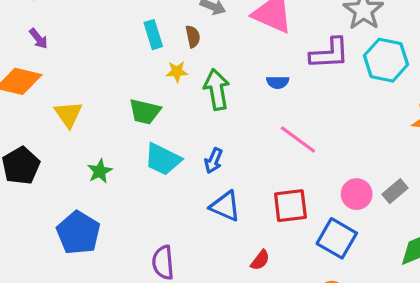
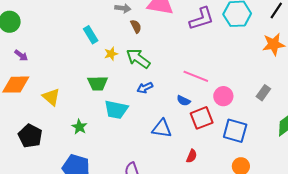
brown semicircle: (193, 36) -> (136, 26), moved
blue semicircle: (278, 82) -> (184, 101), moved, turned 40
green arrow: (217, 89) -> (138, 58), turned -30
blue arrow: (213, 161) -> (145, 88), moved, turned 56
pink circle: (357, 194) -> (223, 96), moved

